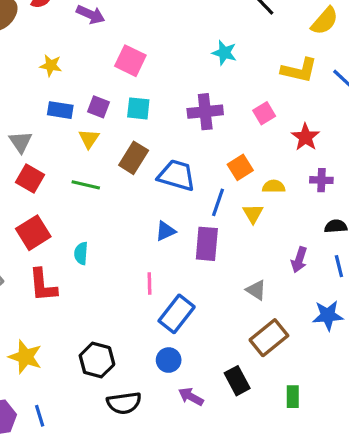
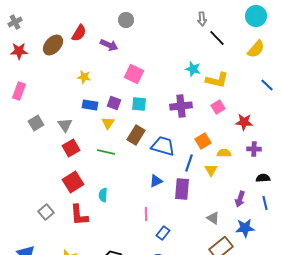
yellow L-shape: (299, 70) -> (217, 80), moved
red star: (306, 137) -> (244, 122), turned -30
red square: (30, 179) -> (71, 148), turned 30
blue rectangle: (177, 314) -> (163, 233), size x0.6
blue star: (328, 315) -> (245, 228), moved

